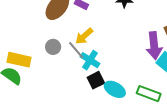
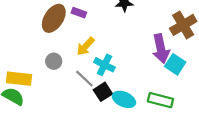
gray line: (76, 50) -> (84, 79), moved
cyan cross: (90, 60) -> (104, 65), moved

